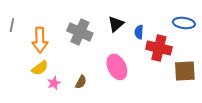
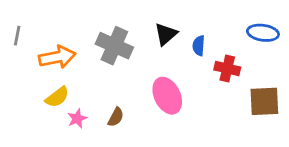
orange arrow: (40, 40) -> (57, 57), turned -100
red cross: (159, 48) -> (227, 68), size x0.7

